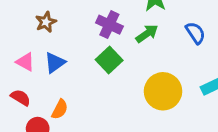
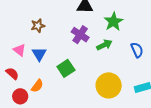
green square: (109, 60) -> (66, 68), moved
blue triangle: (55, 63) -> (39, 54), turned -35

